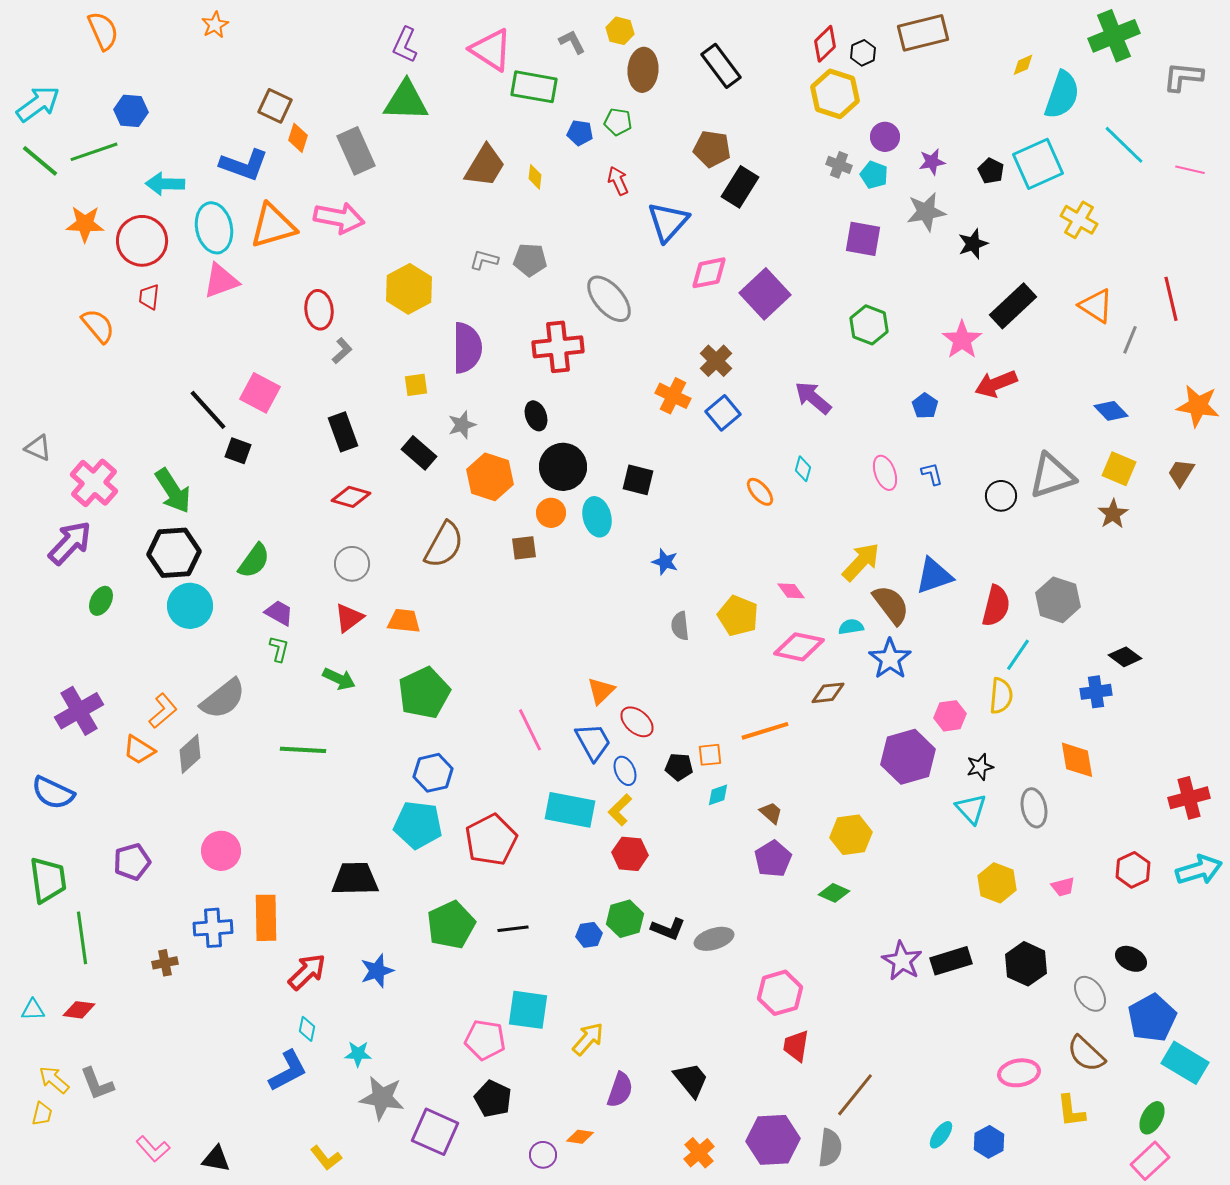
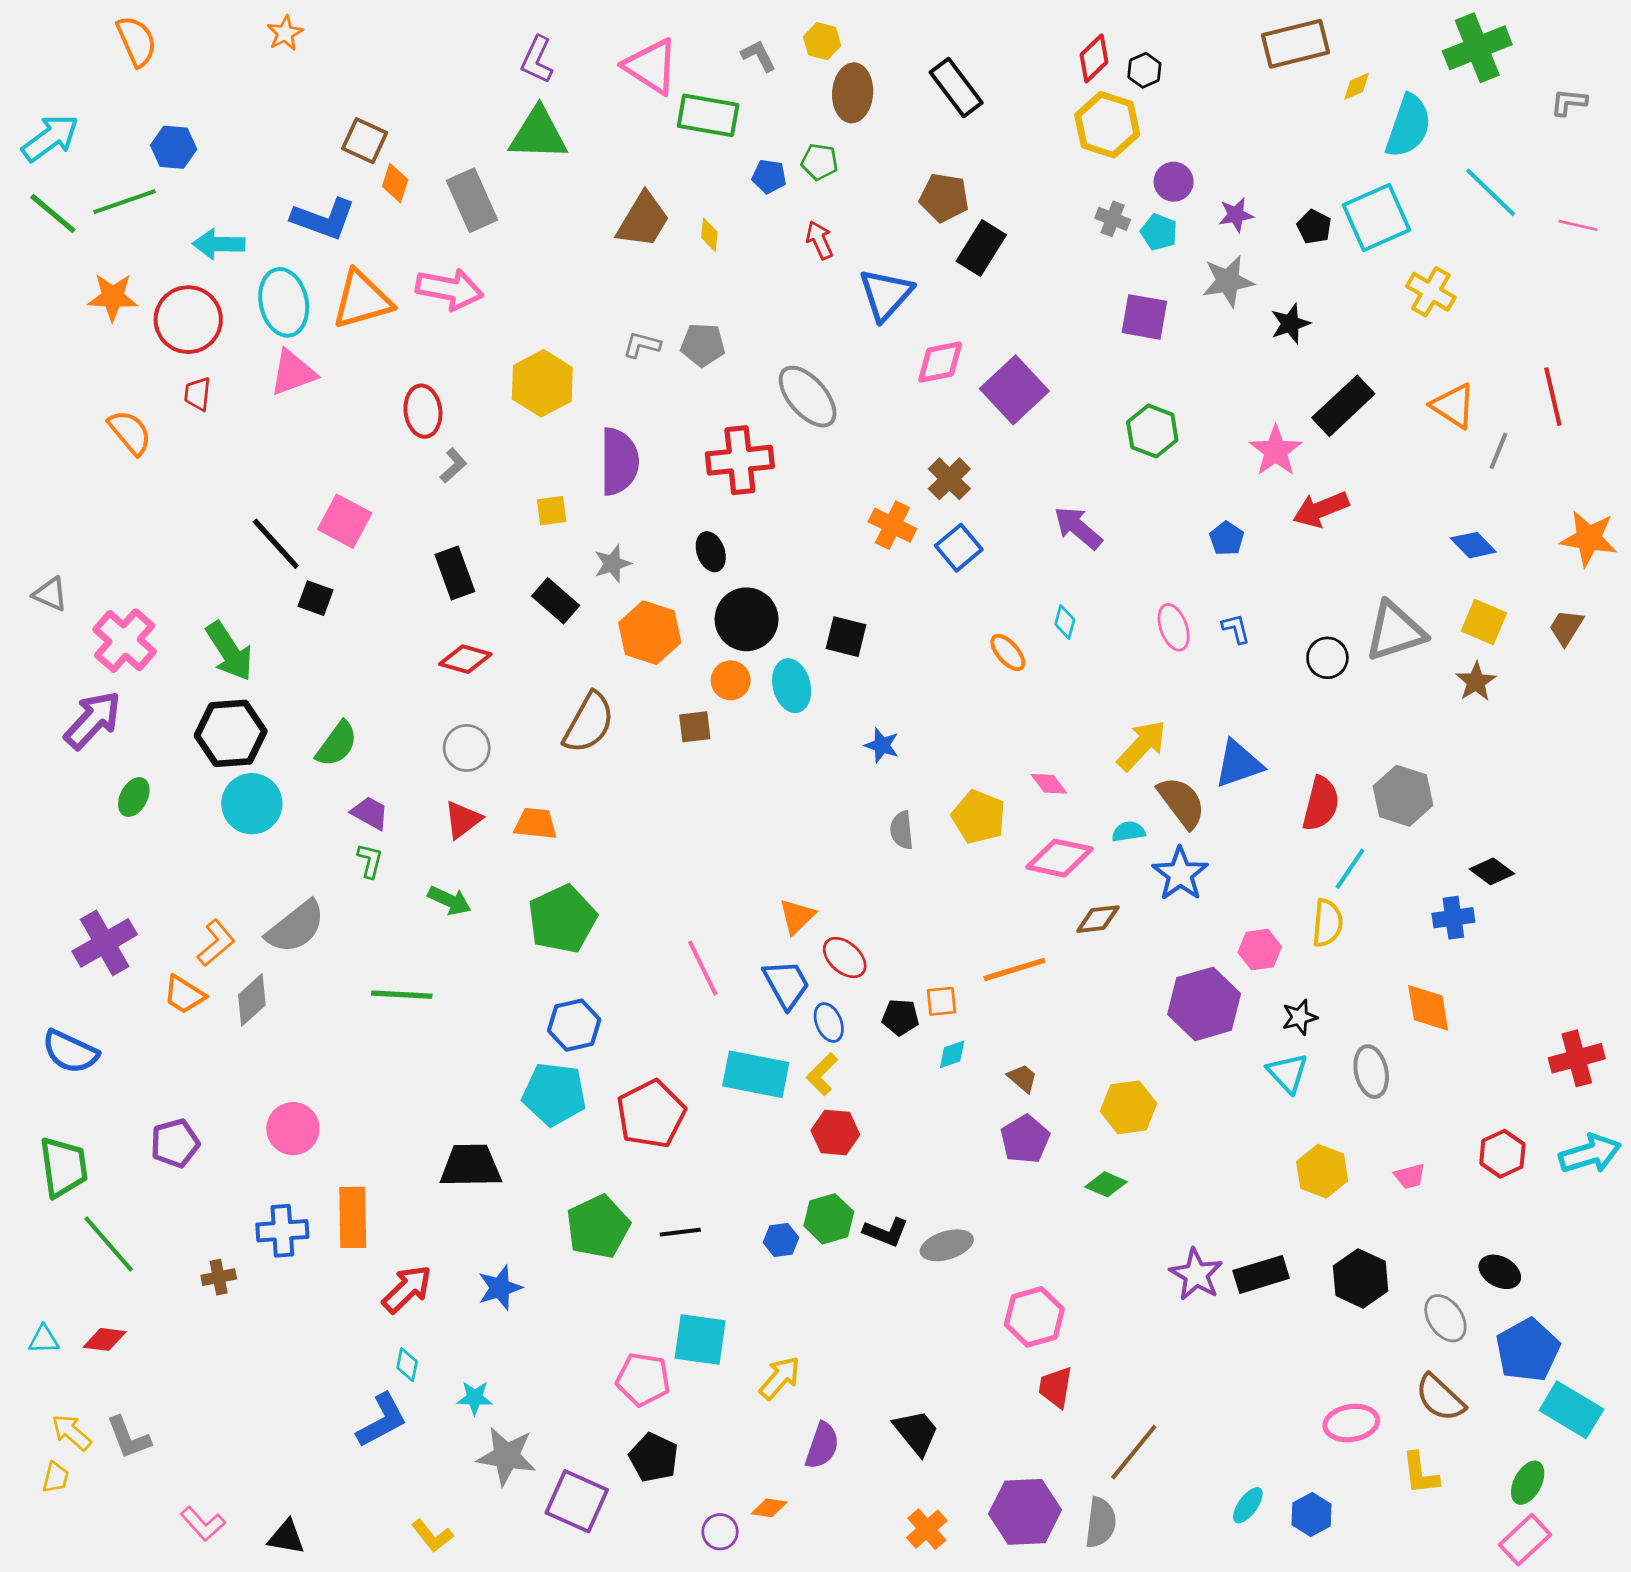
brown rectangle: (923, 33) -> (1296, 44), moved
gray L-shape: (1183, 77) -> (1569, 102), size x0.7
green line: (82, 938) -> (109, 1244), turned -33

